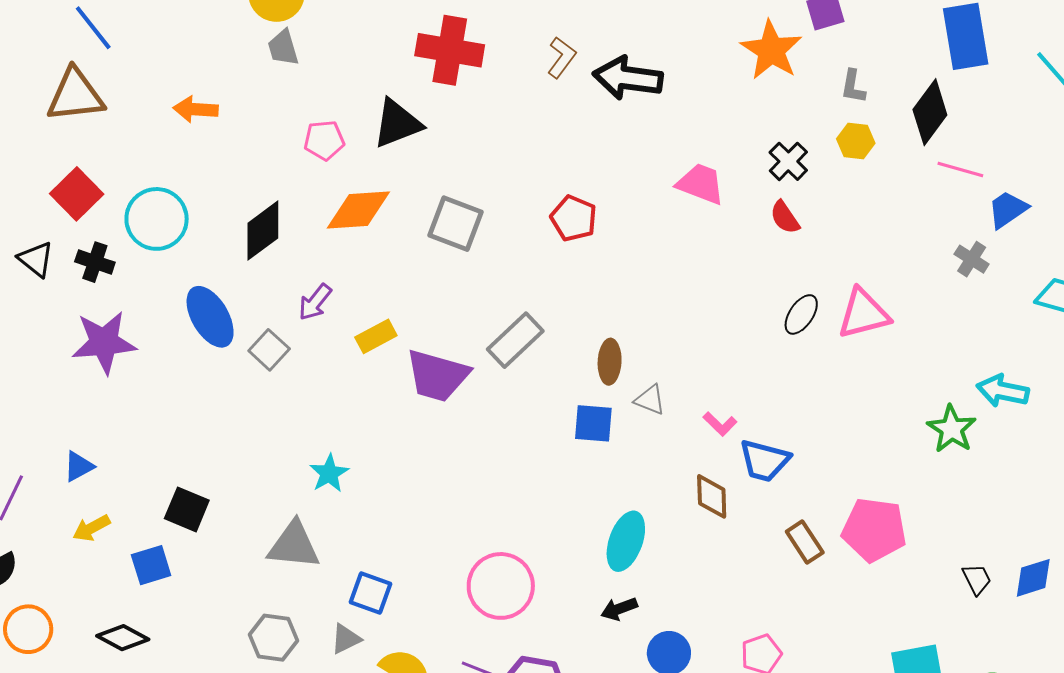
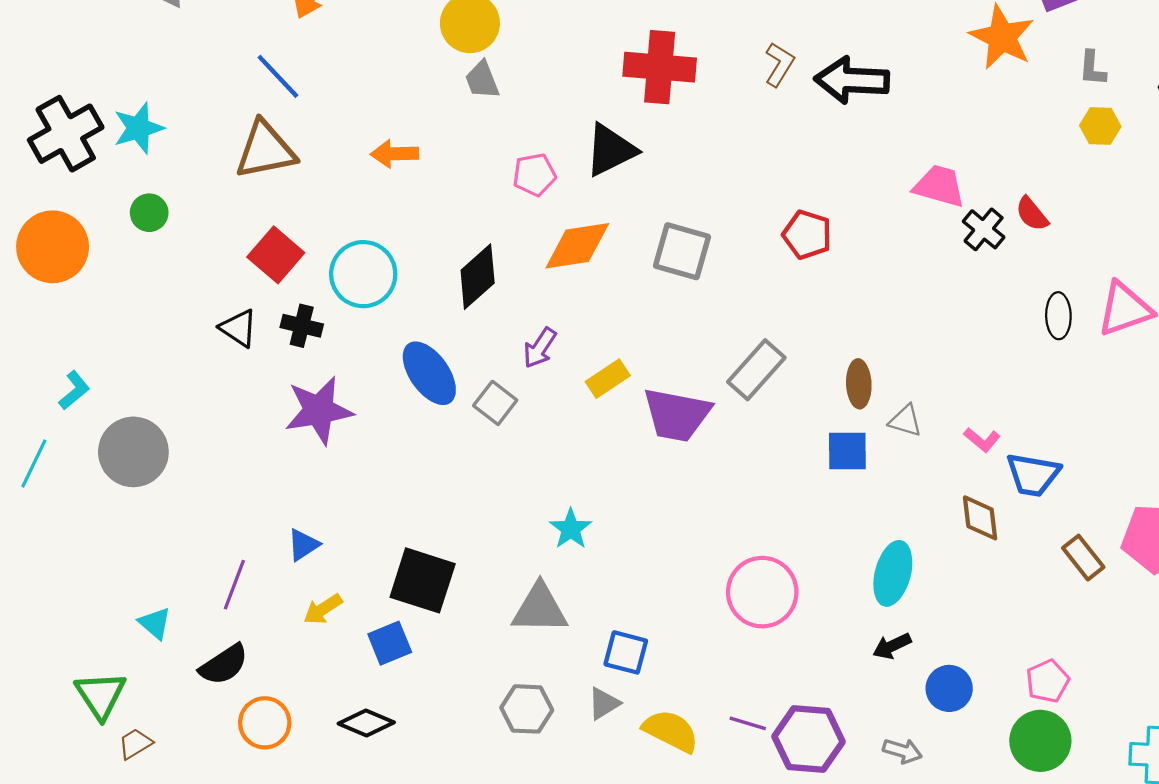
black cross: (788, 161) -> (984, 229), moved
black ellipse: (801, 314) -> (1058, 316), turned -30
black square: (187, 509) -> (423, 580), size x1.4
pink circle: (501, 586) -> (762, 592), moved

